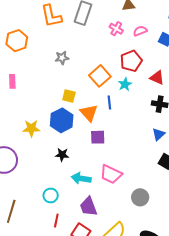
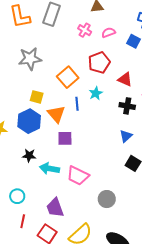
gray star: (62, 58) -> (30, 59), size x1.6
cyan star: (125, 84) -> (96, 93), moved
cyan arrow: (81, 178) -> (50, 169), moved

